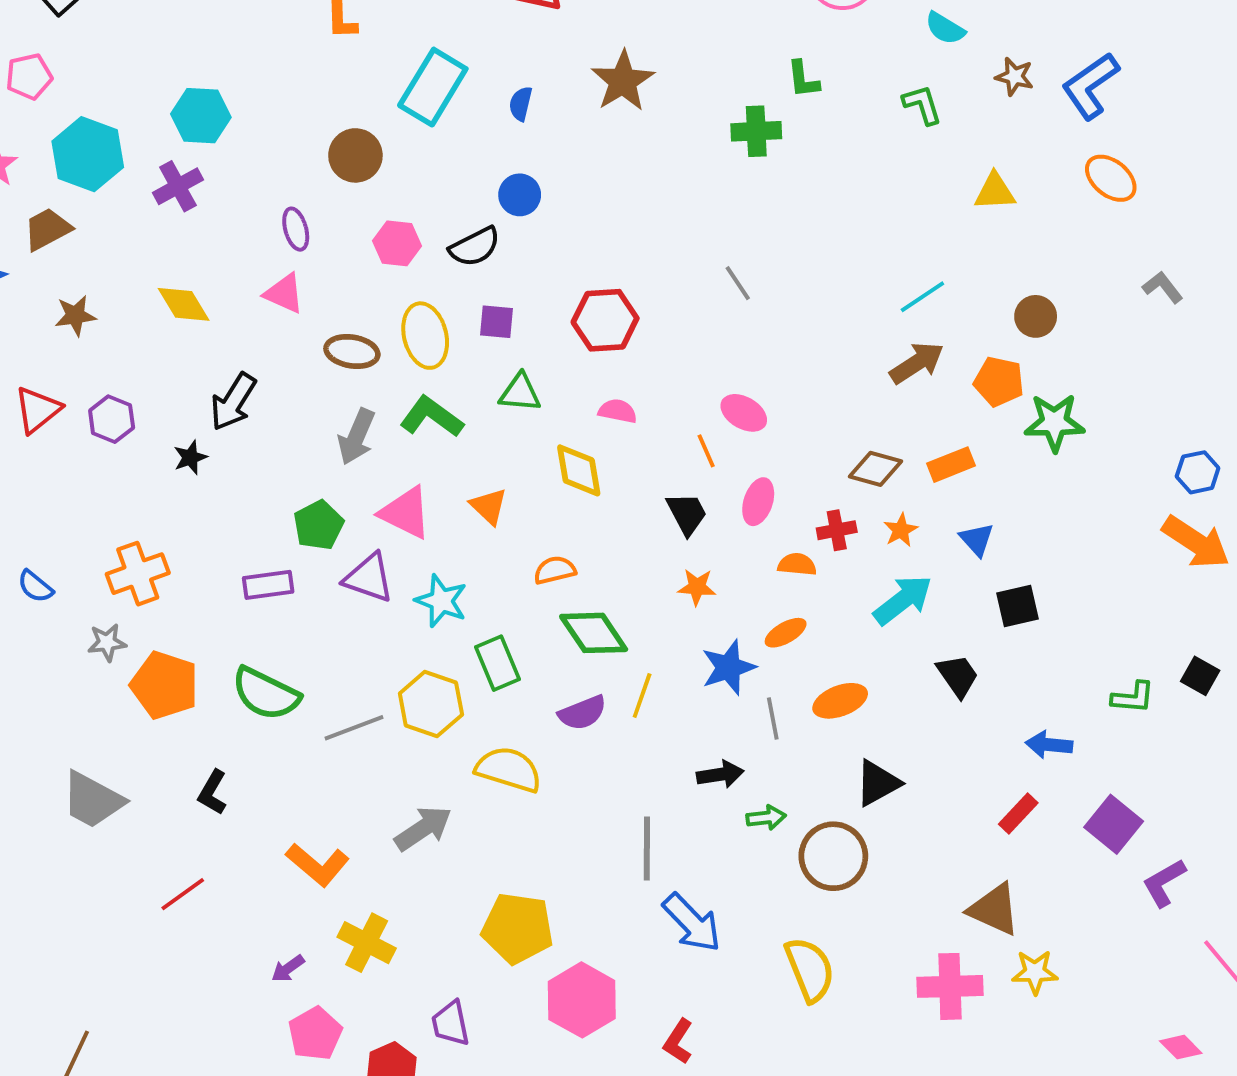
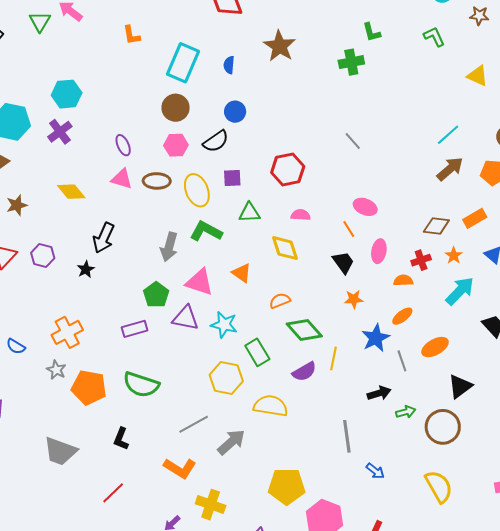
brown circle: (355, 155) -> (176, 108), moved
yellow triangle: (995, 192) -> (477, 76), turned 35
brown ellipse: (352, 351) -> (157, 181), moved
gray star: (107, 642) -> (56, 370), turned -30
gray line: (354, 728) -> (194, 424), moved
blue arrow: (692, 923) -> (375, 471), size x0.6

